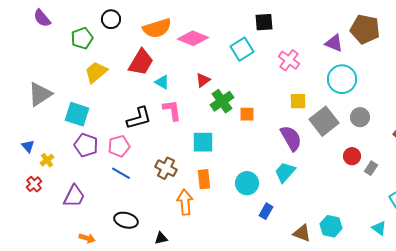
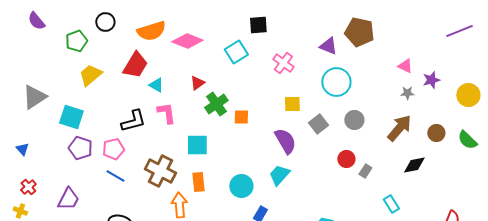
gray square: (324, 121) -> (318, 124), size x0.7
yellow cross: (47, 160) -> (20, 211), moved, turned -32
brown cross: (166, 168) -> (160, 171), size x1.4

